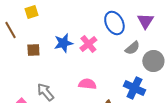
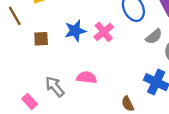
pink semicircle: (87, 84) -> (87, 77), moved

